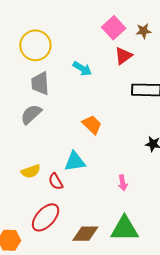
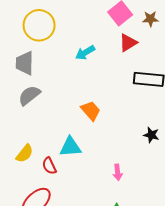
cyan arrow: (82, 69) -> (85, 53), turned 114
gray trapezoid: (40, 83) -> (25, 63), moved
yellow semicircle: (31, 171) -> (25, 154), turned -36

